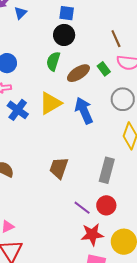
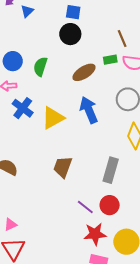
green semicircle: (53, 61) -> (40, 67), moved
green rectangle: (104, 69) -> (110, 60), moved, turned -64
yellow triangle: (50, 103) -> (53, 118), moved

